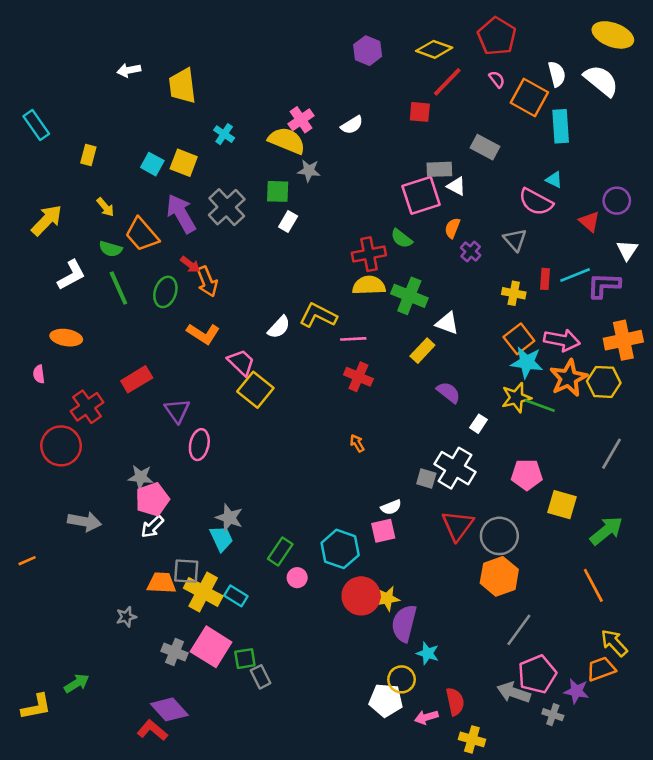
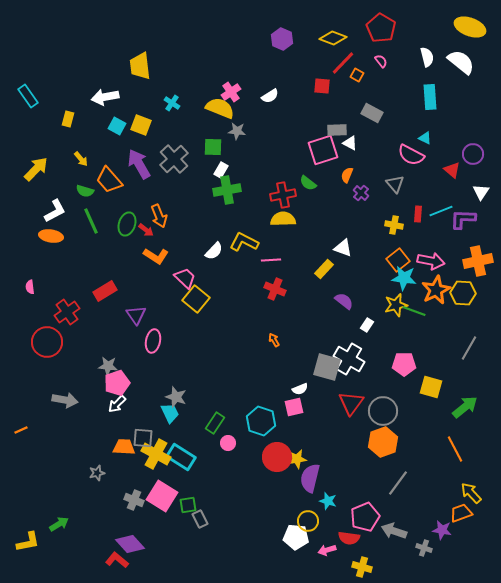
white arrow: (129, 70) -> (105, 97), moved, size x1.5
orange square: (529, 98) -> (357, 75), moved, size x0.5
red arrow: (190, 265) -> (146, 230), moved
green cross: (409, 296) -> (227, 190), moved, turned -32
orange ellipse: (66, 338) -> (51, 236), moved
gray square: (426, 478) -> (327, 367), size x1.8
cyan rectangle: (236, 596) -> (181, 457), size x1.6
pink pentagon: (537, 674) -> (365, 517), moved
red semicircle: (455, 702) -> (349, 538), turned 110

